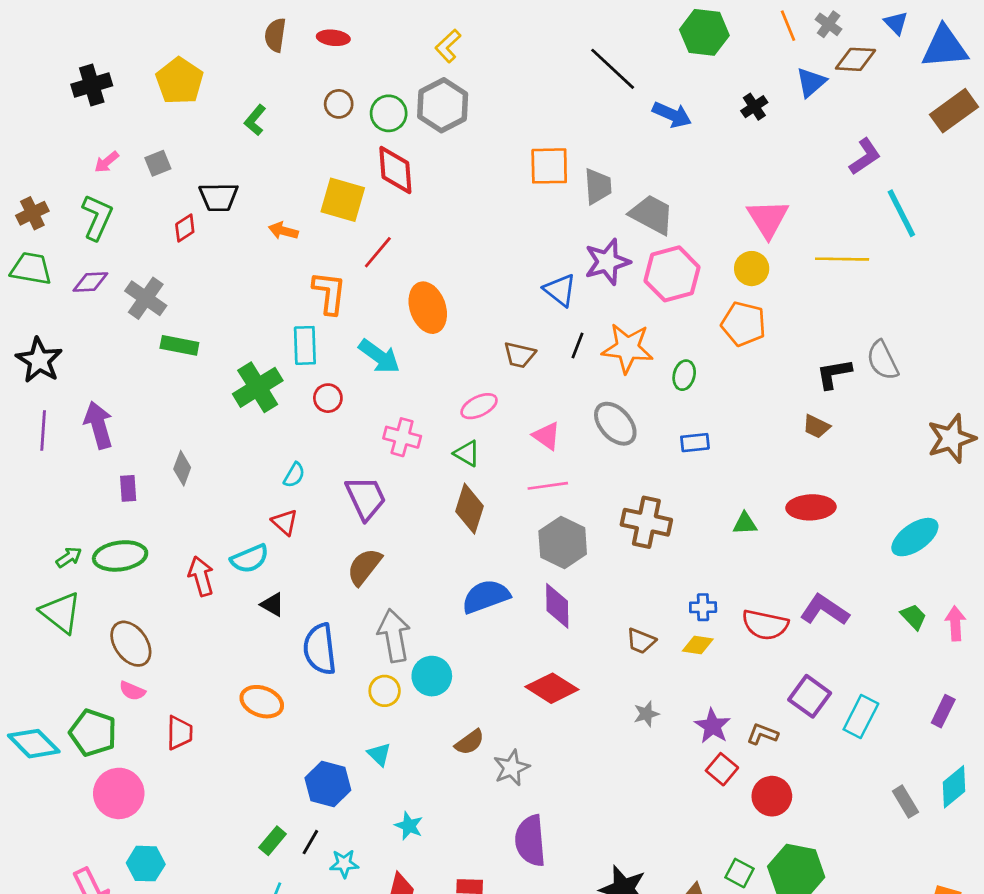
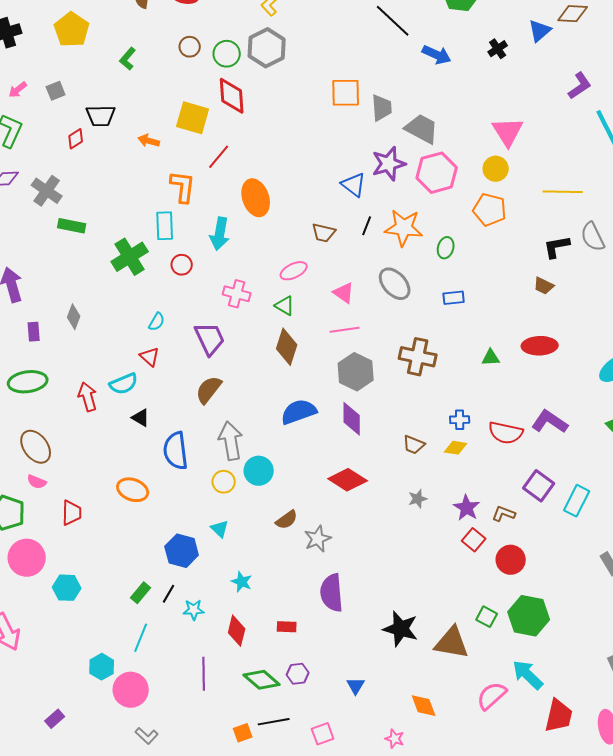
yellow line: (842, 259) -> (563, 192), moved
cyan arrow: (379, 356) -> (220, 234), turned 64
cyan hexagon: (146, 864) -> (67, 588), moved

